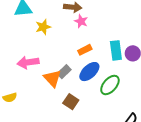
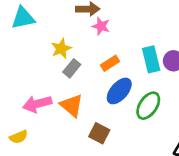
yellow star: (43, 27) -> (61, 48), moved
pink arrow: (28, 62) -> (37, 104), moved
gray rectangle: (64, 72) -> (72, 68), moved

